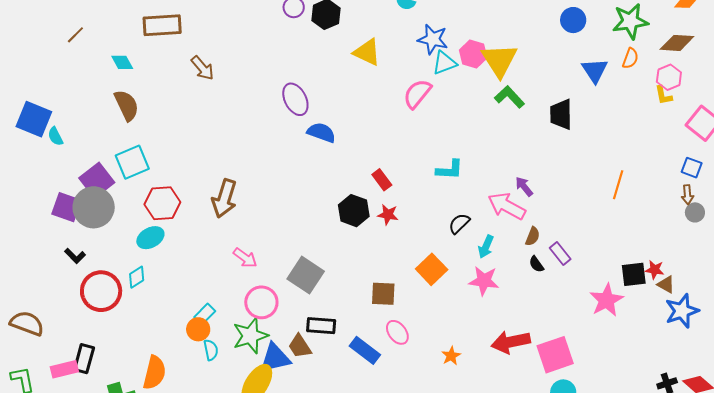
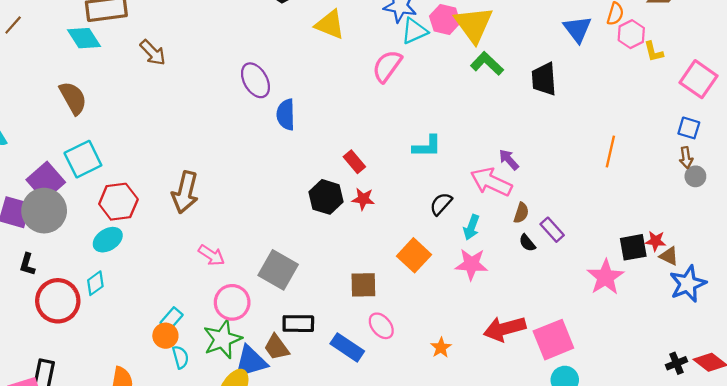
cyan diamond: (122, 62) -> (84, 38), moved, size x1.4
pink hexagon: (669, 77) -> (631, 34), moved
blue semicircle: (321, 133) -> (286, 115), turned -108
black L-shape: (75, 256) -> (27, 264), turned 65

